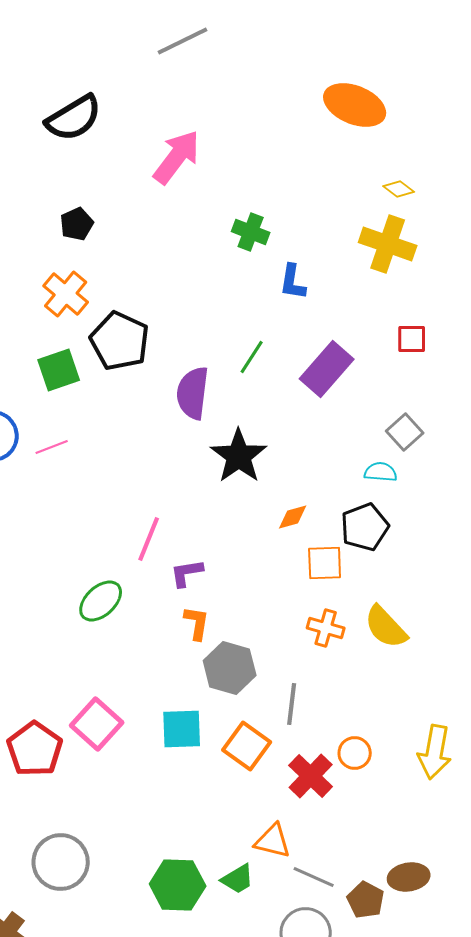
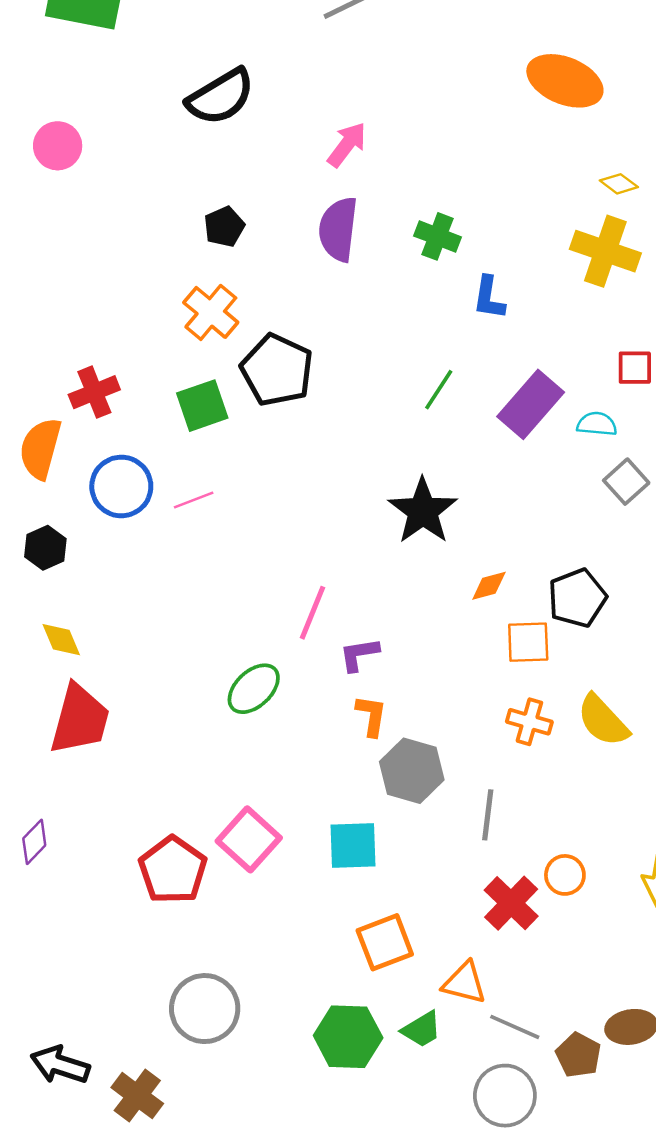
pink arrow: (177, 157) -> (347, 145), size x0.7
purple semicircle: (193, 393) -> (338, 229), moved
cyan semicircle: (381, 472) -> (597, 424), moved
orange square: (247, 746) -> (385, 942), moved, turned 33

